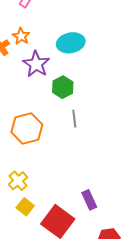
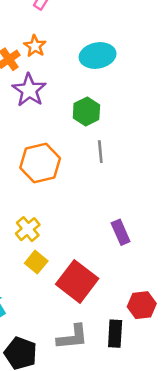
purple star: (36, 64) -> (29, 90), moved
purple rectangle: (89, 200) -> (121, 232), moved

